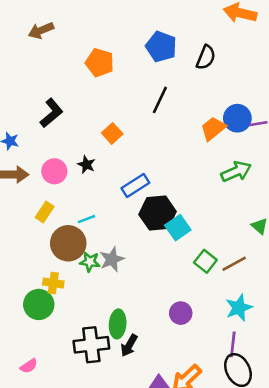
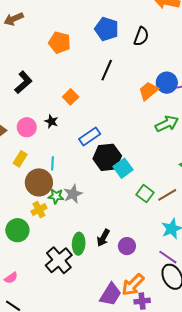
cyan line: (86, 219) -> (53, 163), turned -64
yellow cross: (53, 283) -> (39, 210), moved, turned -35
purple circle: (181, 313) -> (127, 246), moved
purple line: (233, 344) -> (168, 257), turned -60
black cross: (91, 345) -> (59, 260), turned -32
black arrow: (129, 345) -> (103, 238), moved

